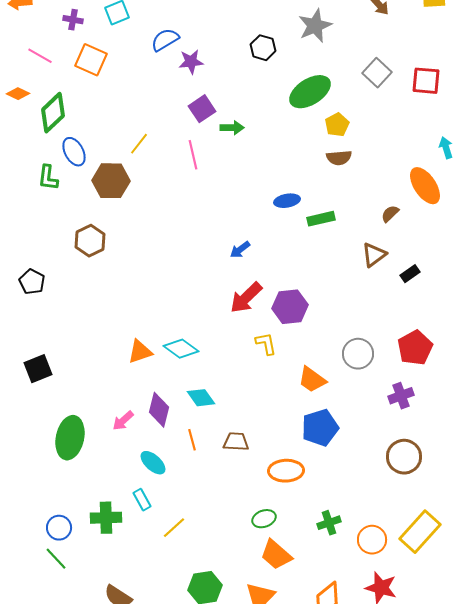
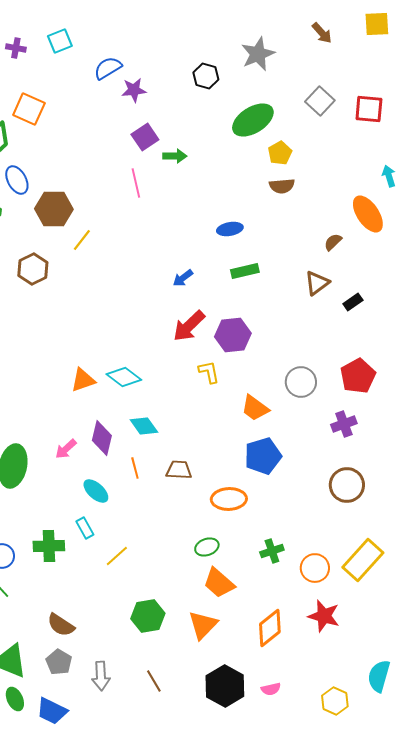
orange square: (91, 60) -> (29, 109), moved
yellow line: (139, 144) -> (82, 240), moved
green rectangle: (321, 219) -> (245, 271), moved

